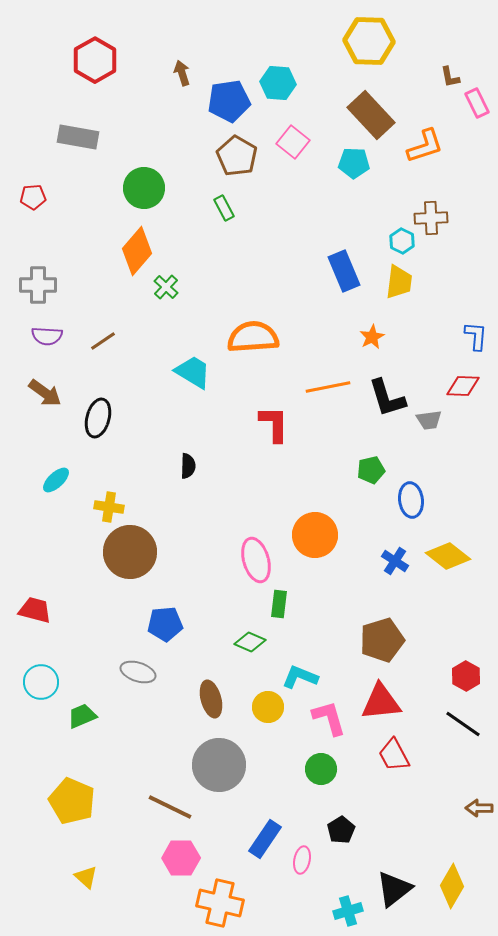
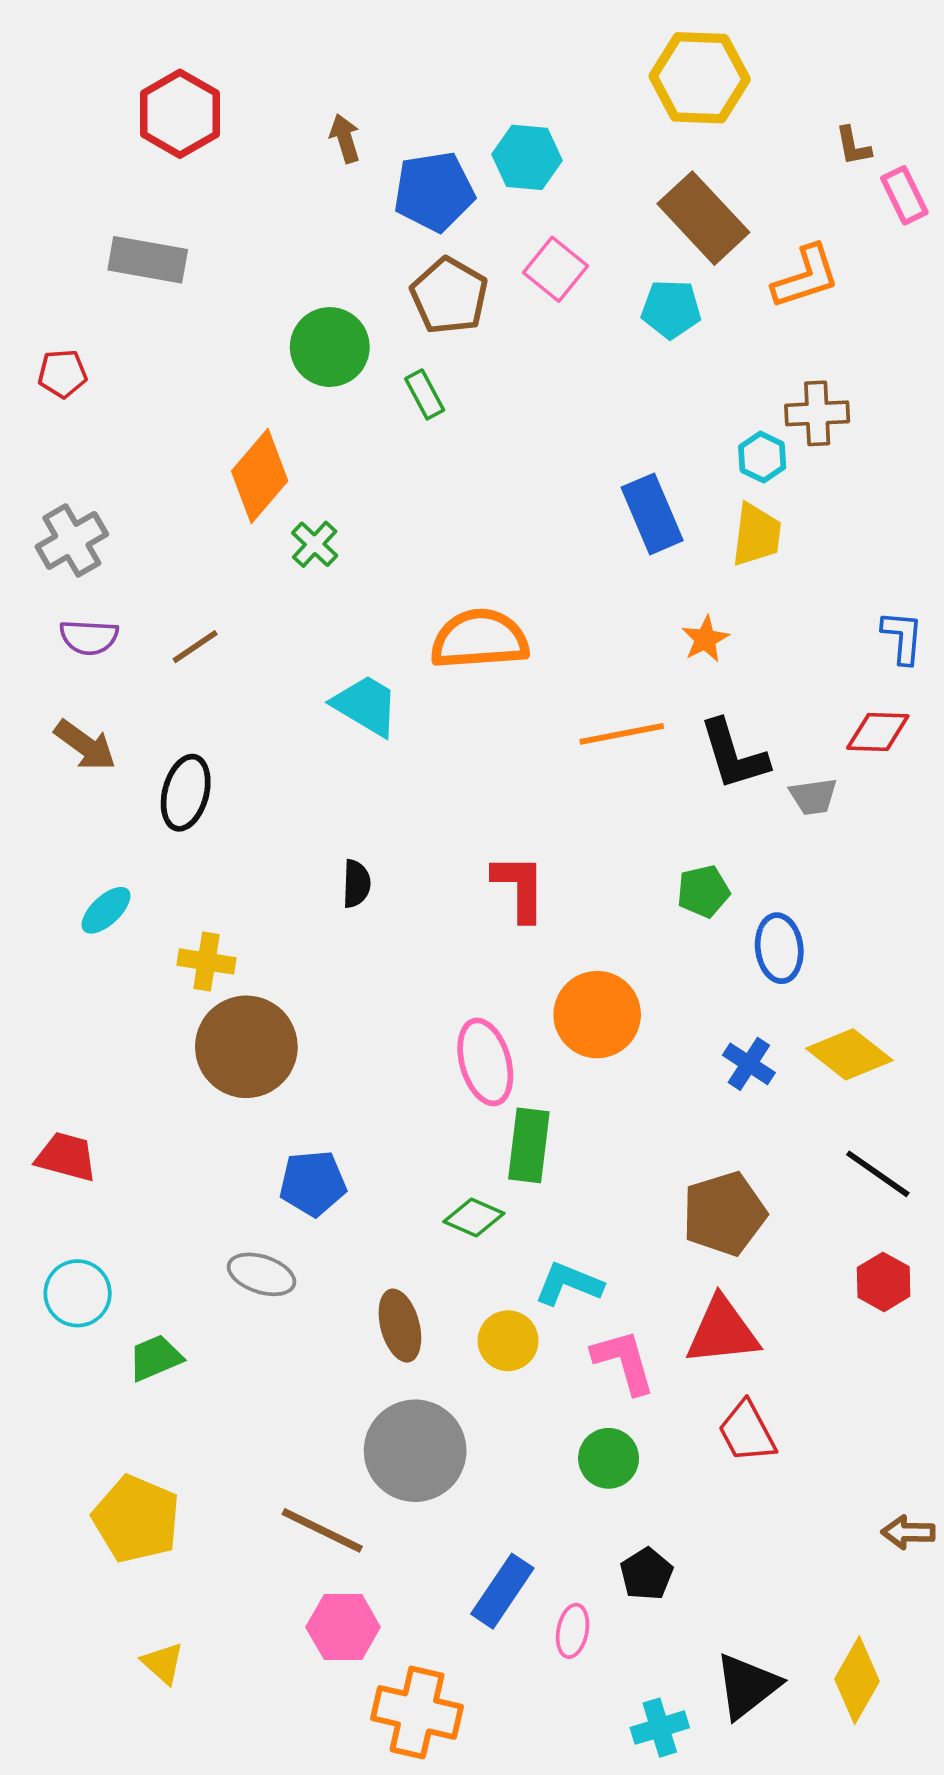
green circle: (144, 188) -> (330, 347), moved
gray cross: (38, 285) -> (72, 540), turned -30
red L-shape: (274, 424) -> (519, 888), moved
green rectangle: (279, 604) -> (529, 1145), size x1.4
black line: (463, 724) -> (878, 1174), moved

